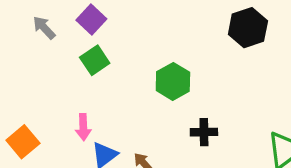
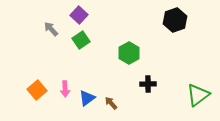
gray arrow: (44, 28) -> (51, 29), moved
pink arrow: (83, 127) -> (65, 89), moved

